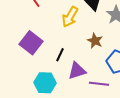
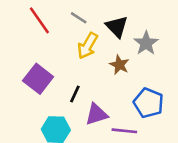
brown star: (95, 41) -> (119, 65), moved

